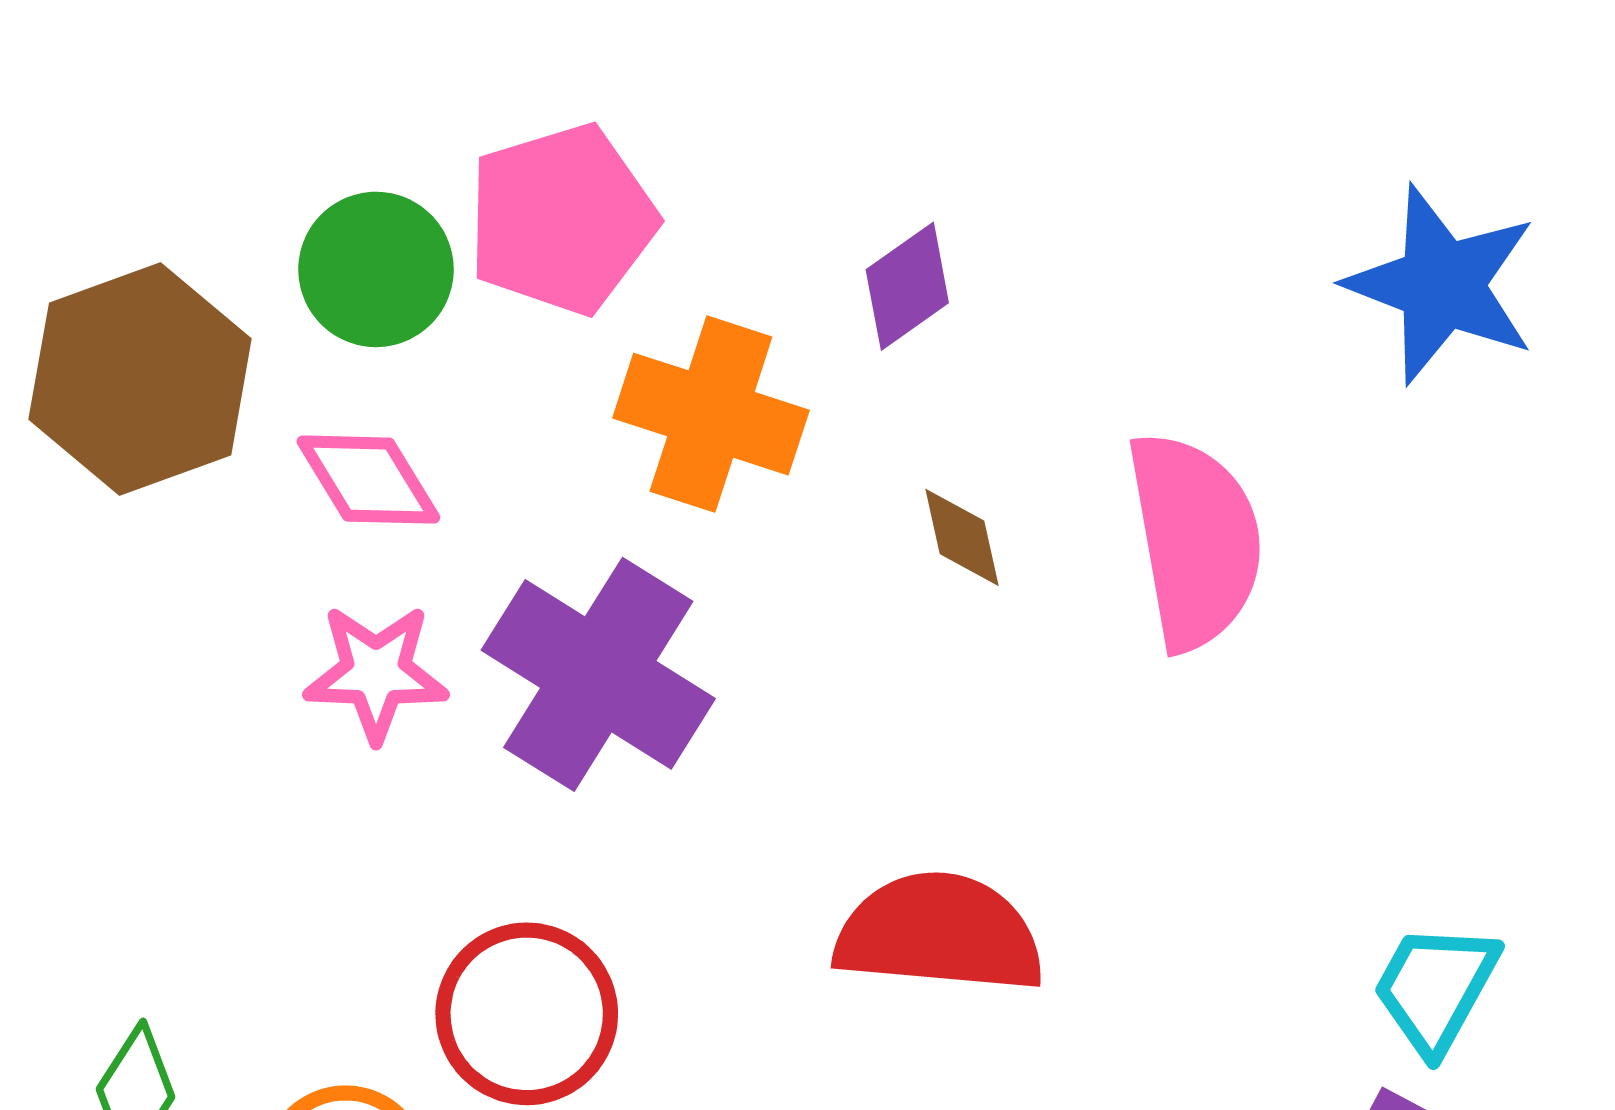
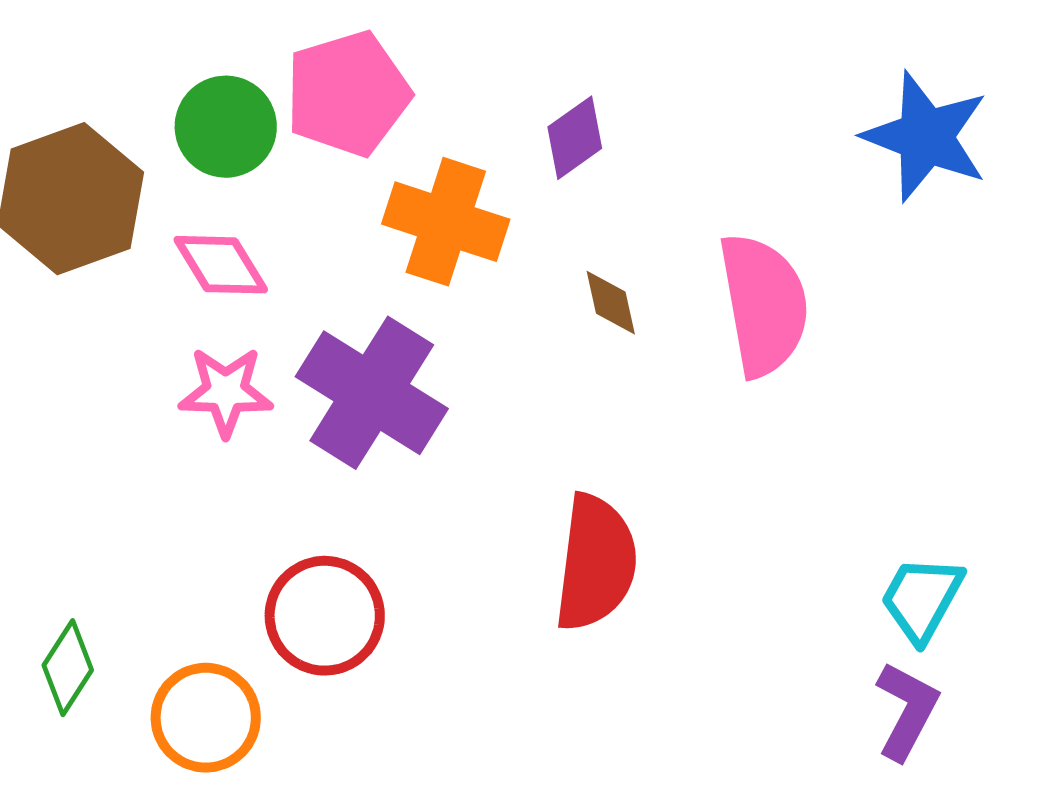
red semicircle: (939, 933) -> (596, 563), turned 92

